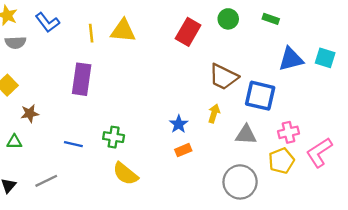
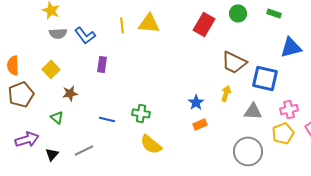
blue L-shape: (47, 22) -> (85, 35), moved
purple rectangle: (82, 79) -> (102, 64), moved, size x0.6
green triangle: (14, 142) -> (57, 117), turned 40

